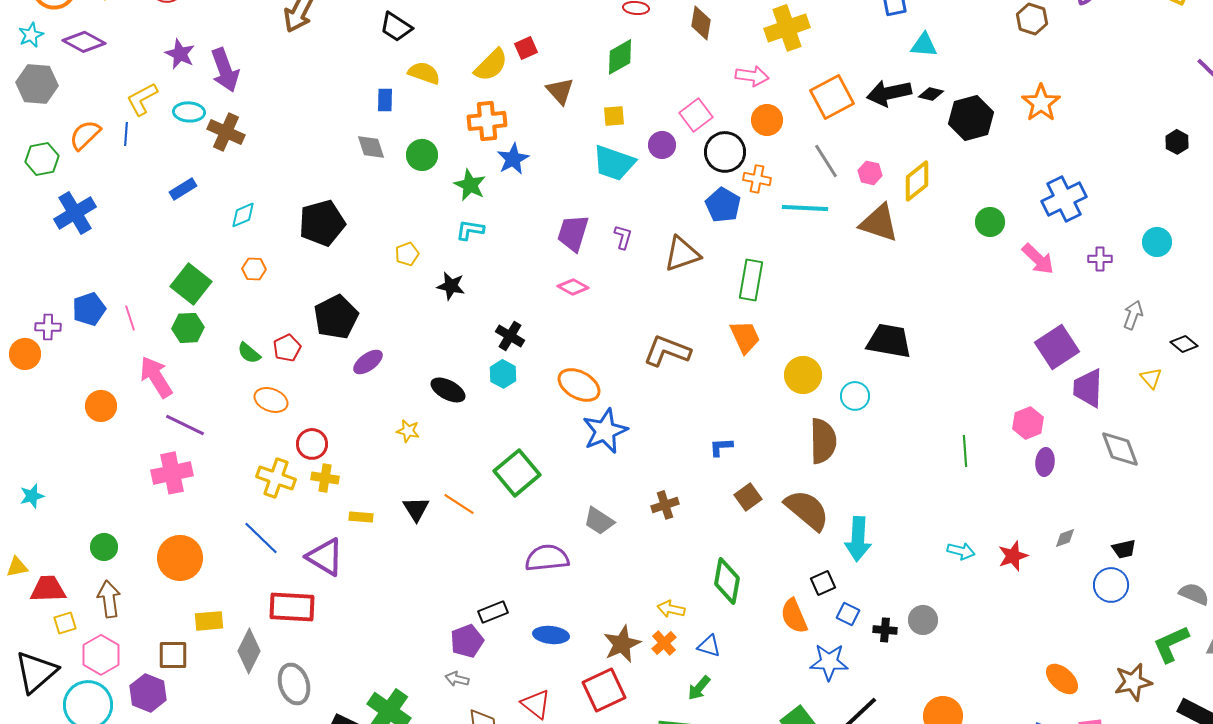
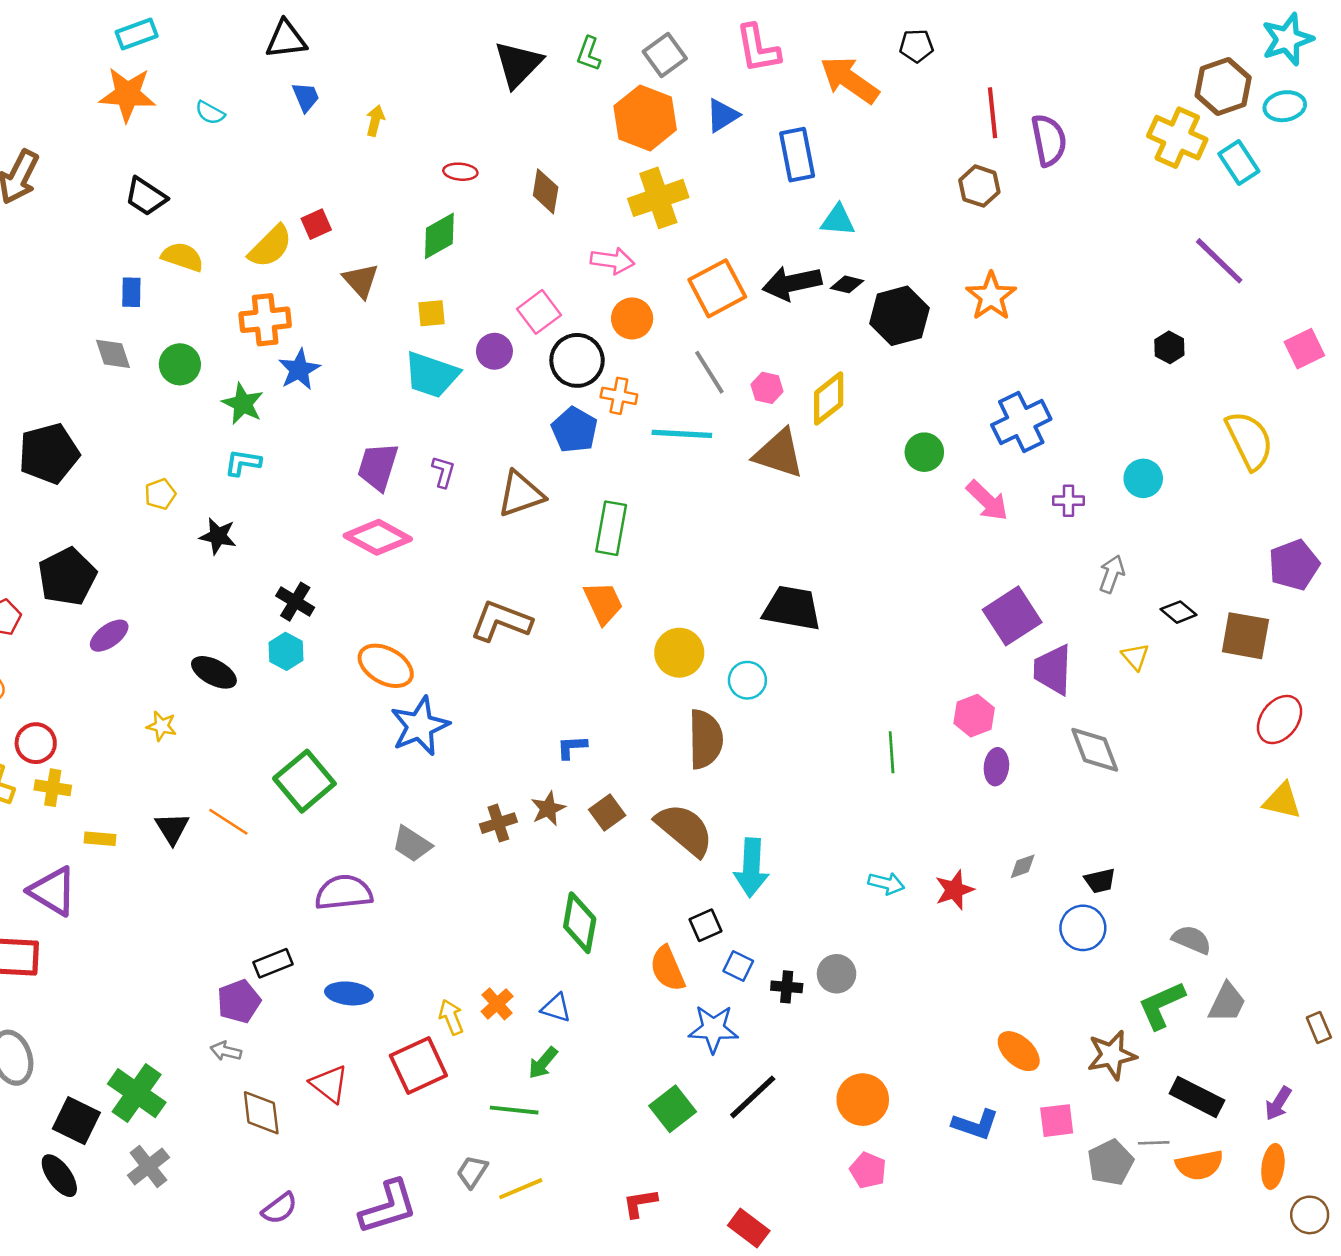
pink diamond: (573, 287) -> (378, 537), size x1.6
yellow arrow: (671, 609) -> (451, 1017), moved, turned 56
brown star: (622, 644) -> (548, 809), moved, size x0.7

